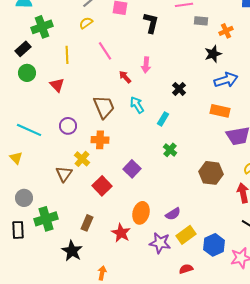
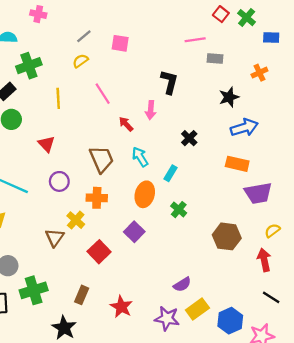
black L-shape: (151, 23) -> (169, 82), moved
orange cross: (226, 31) -> (259, 73), moved
red triangle: (57, 85) -> (46, 144), moved
orange ellipse: (141, 213) -> (145, 194), moved

